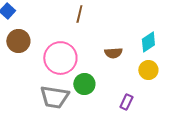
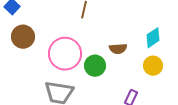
green circle: (84, 84) -> (95, 66), moved

